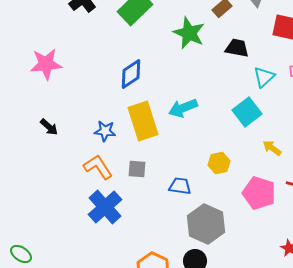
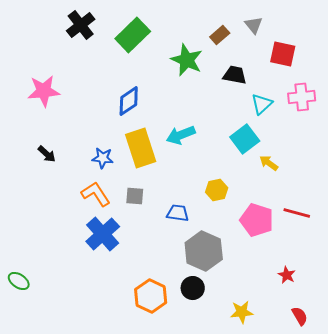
yellow arrow: (272, 148) -> (269, 163), moved

